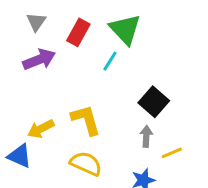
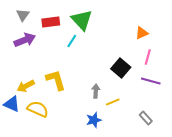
red rectangle: (78, 32) -> (51, 22), turned 54
black square: (154, 102) -> (121, 68), moved
yellow semicircle: (86, 164) -> (38, 109), moved

